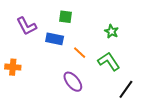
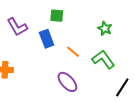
blue rectangle: (55, 39) -> (47, 39), turned 60

